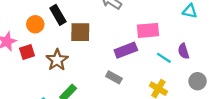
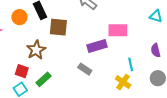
purple semicircle: (184, 51) -> (156, 50), moved
red square: (27, 52) -> (22, 71), moved, turned 32
cyan line: (164, 58) -> (131, 64), moved, turned 40

